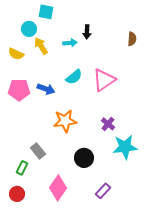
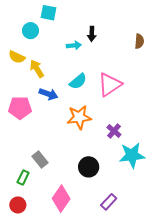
yellow arrow: (41, 46) -> (37, 69), moved
pink pentagon: (19, 90) -> (20, 108), moved
orange star: (65, 121) -> (79, 117), moved

